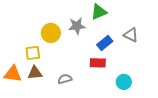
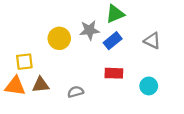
blue rectangle: (105, 43) -> (113, 41), moved
yellow square: (33, 53) -> (24, 62), moved
cyan circle: (124, 82) -> (149, 86), moved

